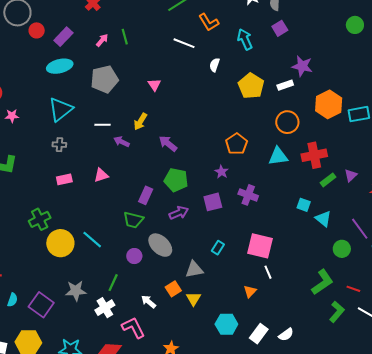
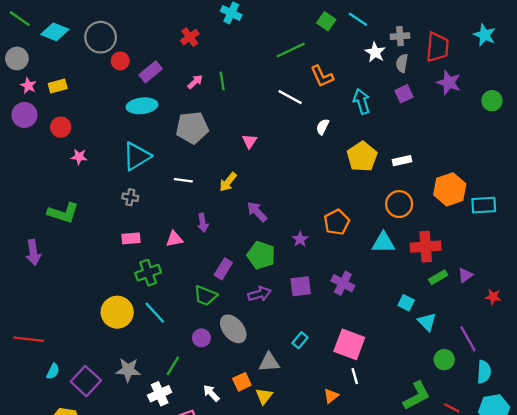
purple star: (302, 66) -> (449, 83), moved
purple arrow: (122, 142) -> (203, 223), moved, turned -133
purple star: (221, 172) -> (300, 239), moved
green cross: (40, 219) -> (148, 273), moved

